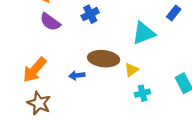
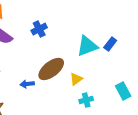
blue rectangle: (174, 13) -> (110, 44), moved
brown ellipse: (104, 59) -> (51, 69), turned -44

